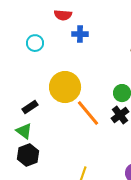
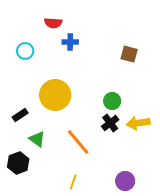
orange line: (88, 113) -> (78, 142), moved
green triangle: (24, 131) -> (37, 139), moved

